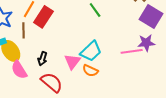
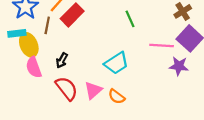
pink line: (132, 51) -> (162, 45), moved
pink triangle: (72, 62) -> (93, 90), moved
orange semicircle: (90, 71) -> (117, 97), moved

